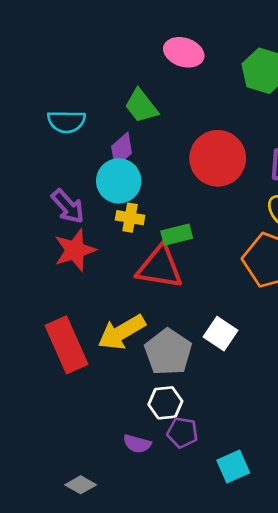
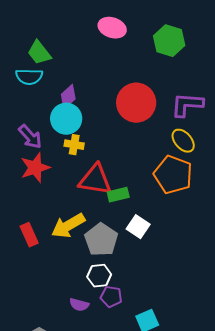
green trapezoid: (141, 106) -> (39, 53), moved
green rectangle: (177, 235) -> (118, 195), moved
red rectangle: (66, 345) -> (29, 235), size x0.6

